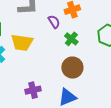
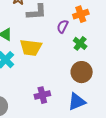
purple semicircle: (54, 22) -> (63, 26), turned -120

